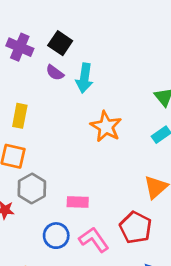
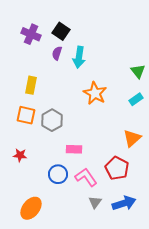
purple semicircle: (55, 73) -> (57, 53), turned 72
gray hexagon: (32, 188) -> (52, 120), moved

